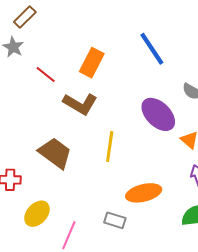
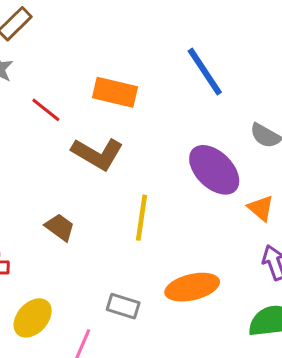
orange rectangle: (92, 63) -> (115, 92), turned 76
brown trapezoid: (55, 153) -> (60, 227), size x0.6
gray rectangle: (115, 220) -> (123, 306), moved

